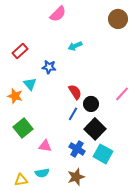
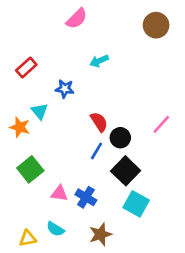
blue cross: (77, 149) -> (86, 197), moved
cyan semicircle: (42, 173) -> (55, 229), turned 40

